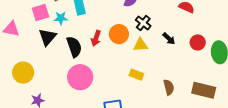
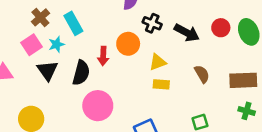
black arrow: (169, 39) -> (187, 33), size x1.5
yellow triangle: (140, 45) -> (158, 62), moved
black semicircle: (74, 47) -> (81, 73), turned 50
brown semicircle: (169, 87) -> (202, 74), moved

